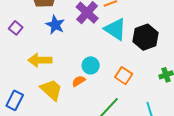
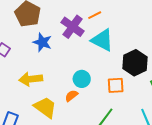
black hexagon: (146, 37) -> (135, 63), moved
orange square: (124, 76) -> (116, 85), turned -30

